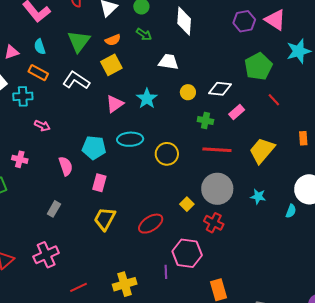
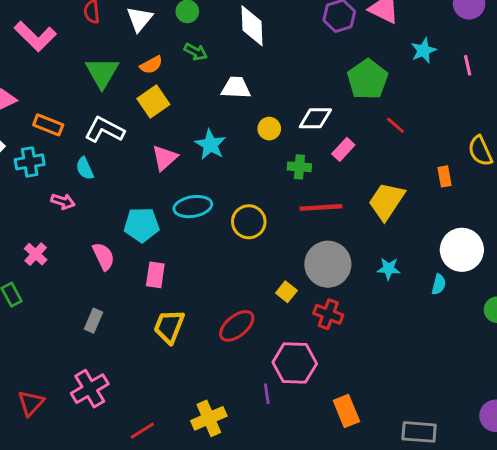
cyan semicircle: (40, 47) -> (85, 168), moved
cyan star: (299, 51) -> (424, 50), size x0.7
pink cross: (20, 159) -> (36, 254), turned 35

